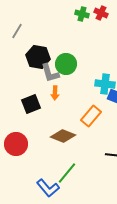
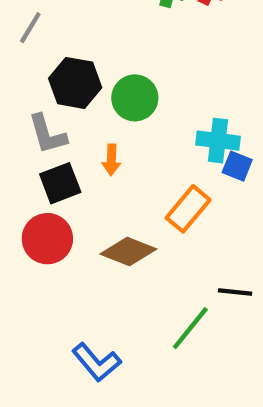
gray L-shape: (50, 73) -> (47, 134), moved
red circle: (16, 144) -> (47, 239), moved
green line: (67, 173) -> (190, 328), moved

